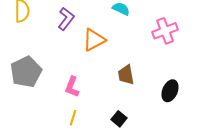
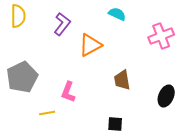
yellow line: (73, 118) -> (47, 113), moved, turned 63
black square: (119, 119) -> (115, 124), turned -35

